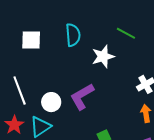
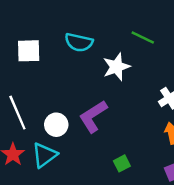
cyan semicircle: (73, 35) -> (79, 42), turned 110

